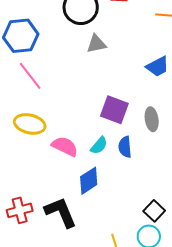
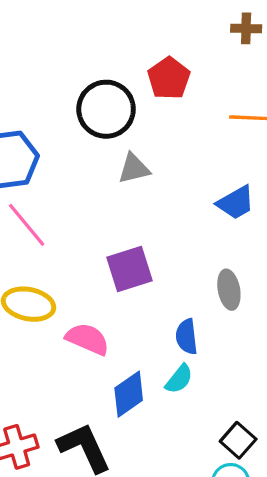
purple square: (114, 110) -> (130, 269), moved, turned -36
cyan semicircle: (99, 145) -> (179, 379), moved

